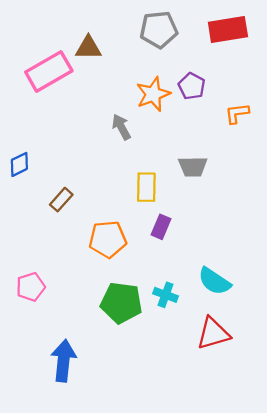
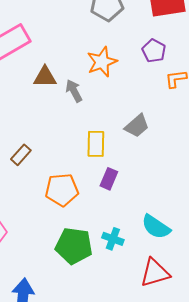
brown triangle: (88, 48) -> (45, 77), moved
purple pentagon: (192, 86) -> (154, 51), moved
gray trapezoid: (193, 167) -> (137, 126), turned -40

